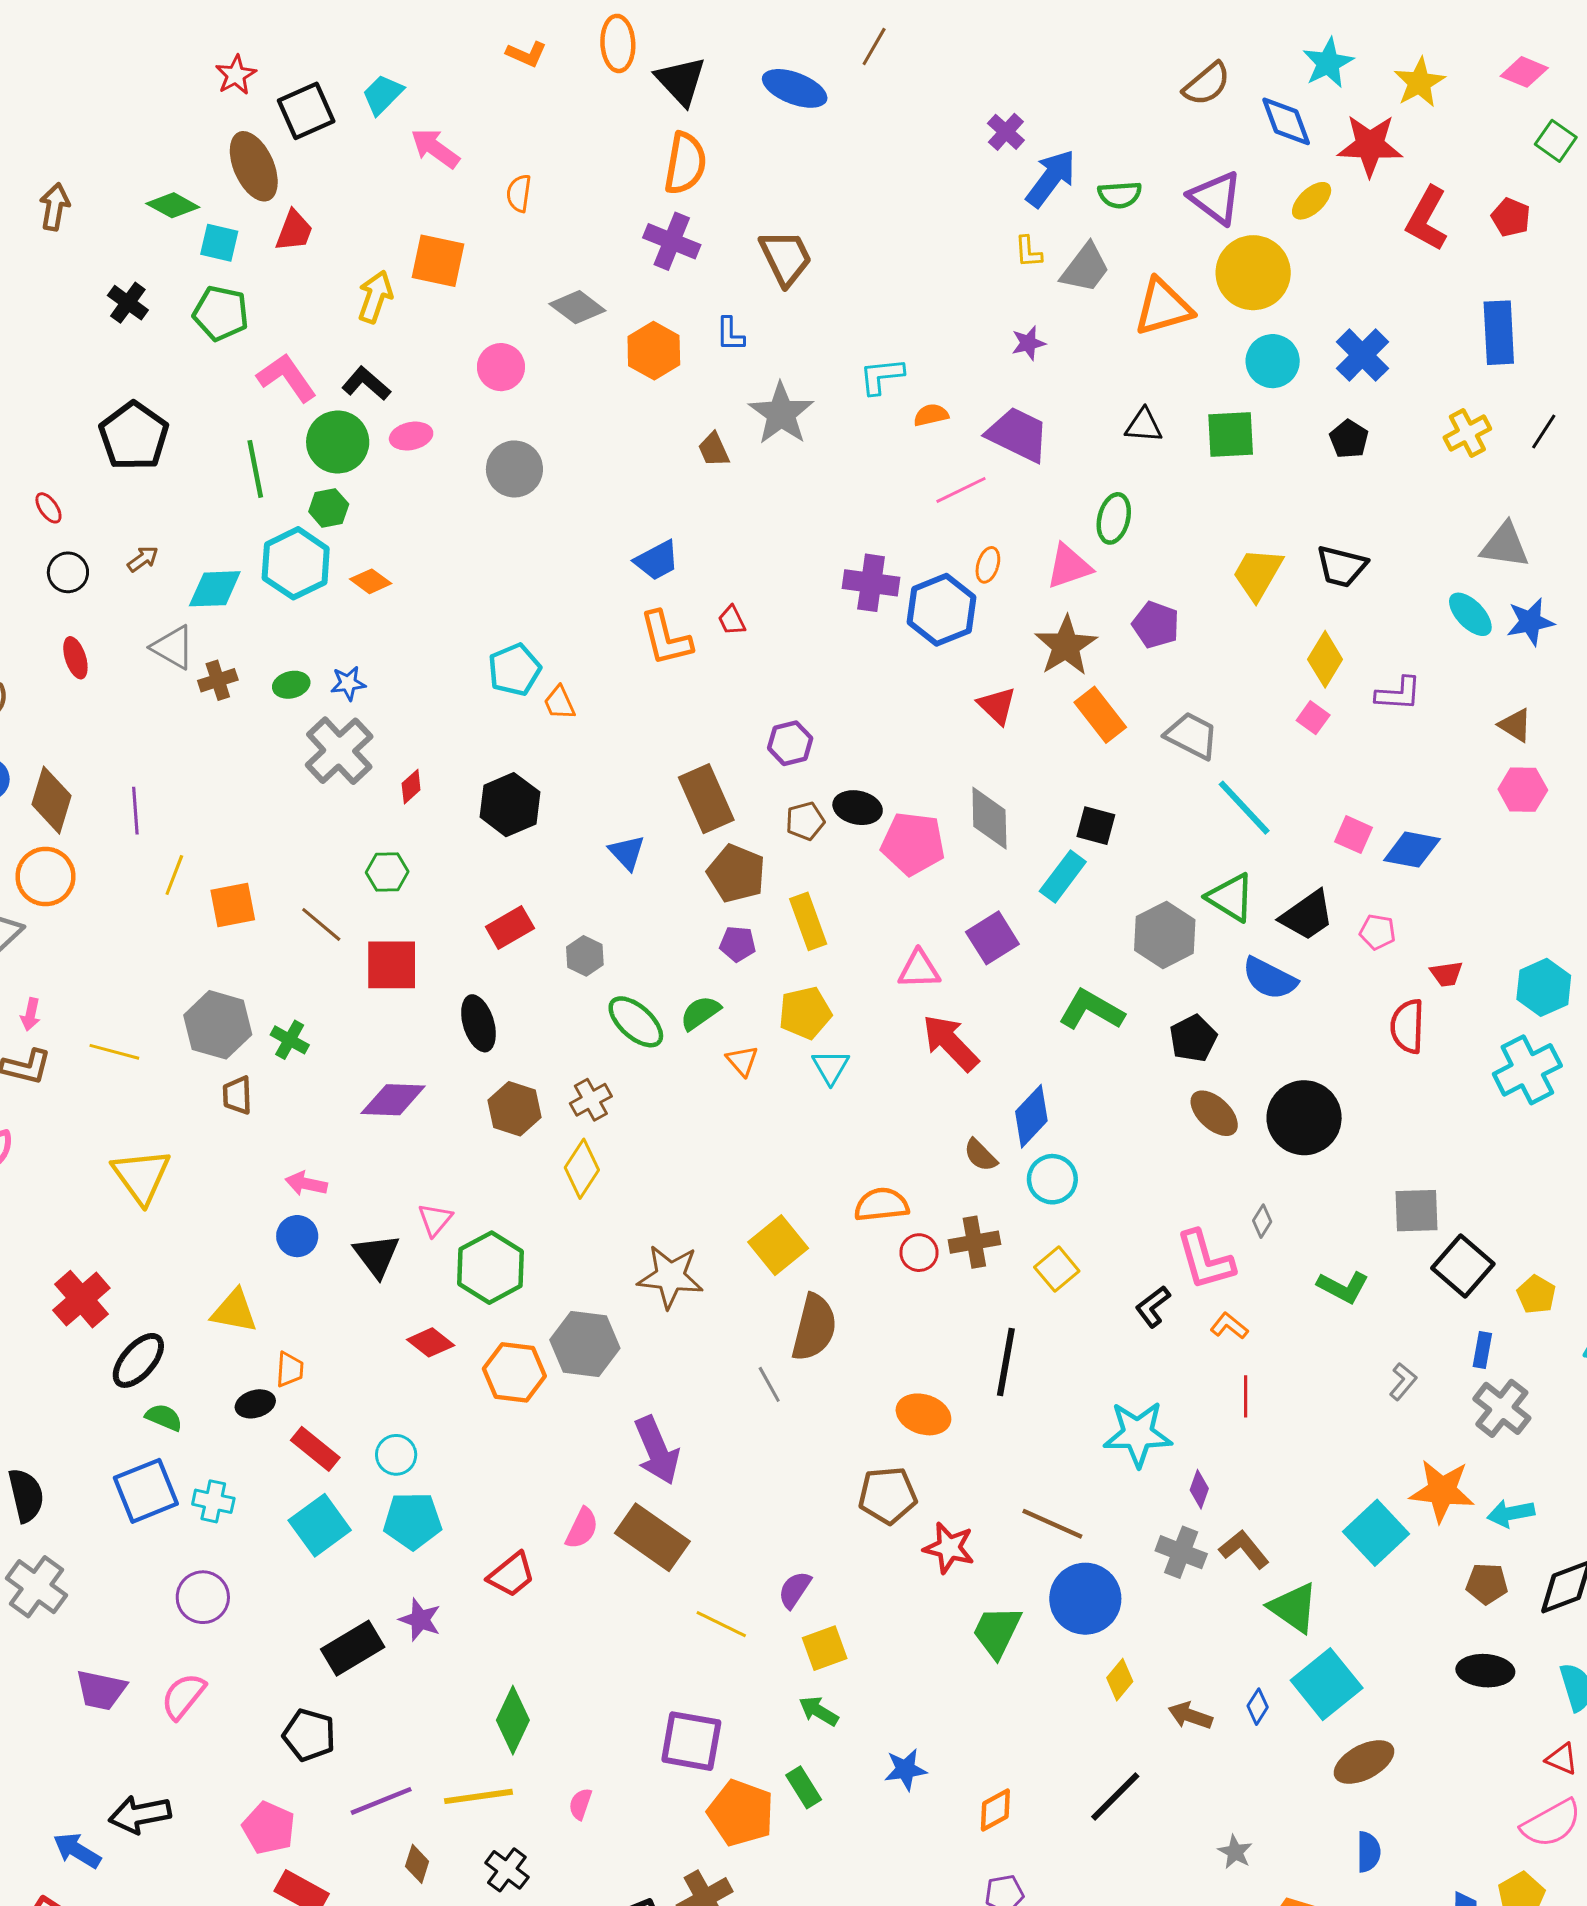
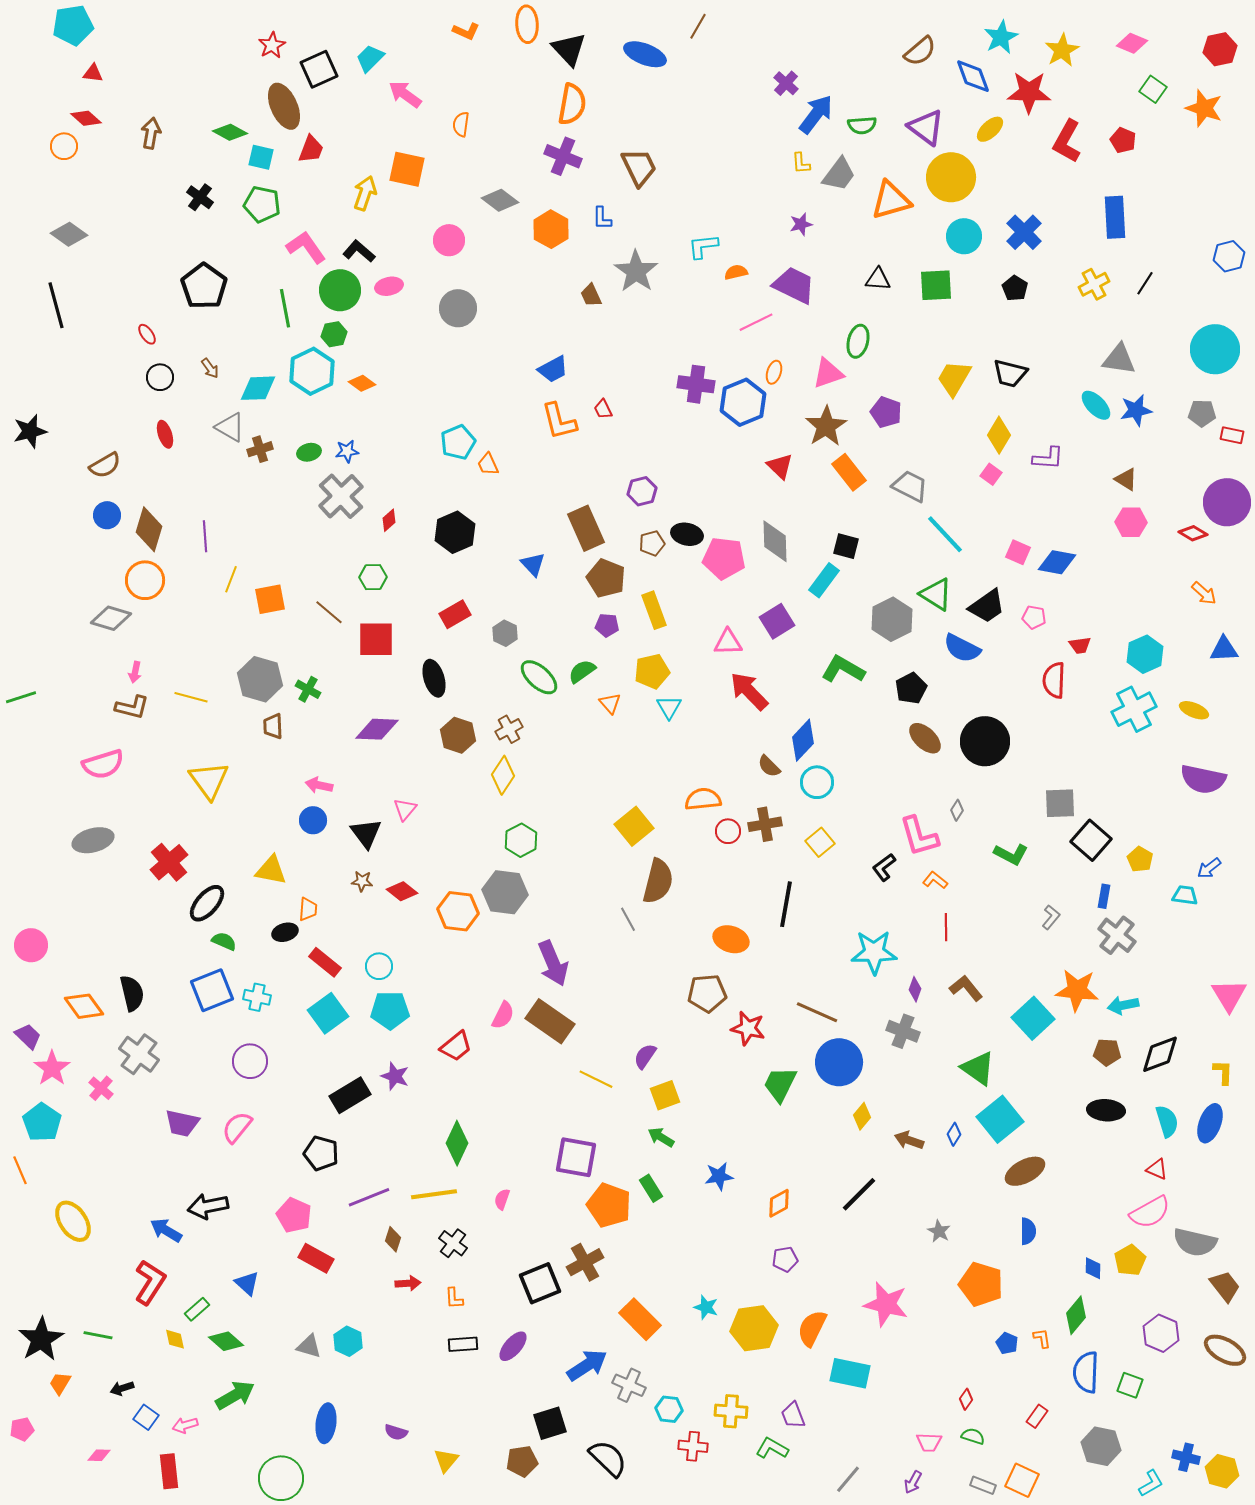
brown arrow: (143, 559) -> (210, 368), turned 90
green hexagon: (490, 1268) -> (521, 840), moved, size x0.7
brown star: (670, 1277) -> (362, 881), moved, size x0.5
brown L-shape: (1244, 1549) -> (966, 988), moved

